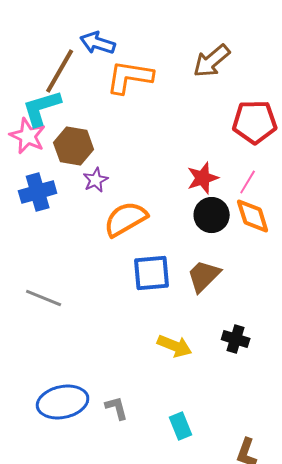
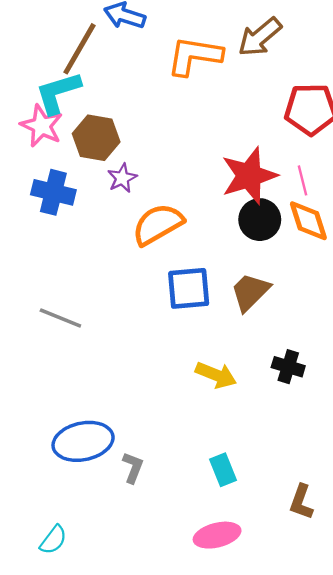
orange L-shape: (130, 77) -> (195, 56), moved
red star: (203, 178) -> (249, 176), size x1.5
pink line: (248, 182) -> (302, 180), turned -45
blue cross: (38, 192) -> (53, 192), turned 30
gray L-shape: (117, 408) -> (133, 467), moved, turned 36

